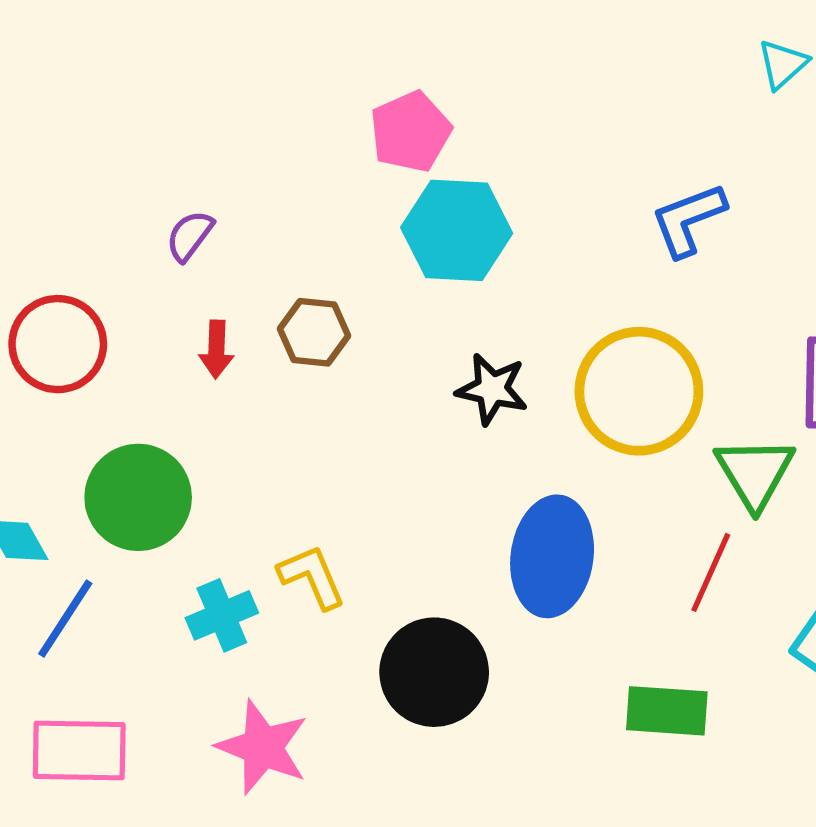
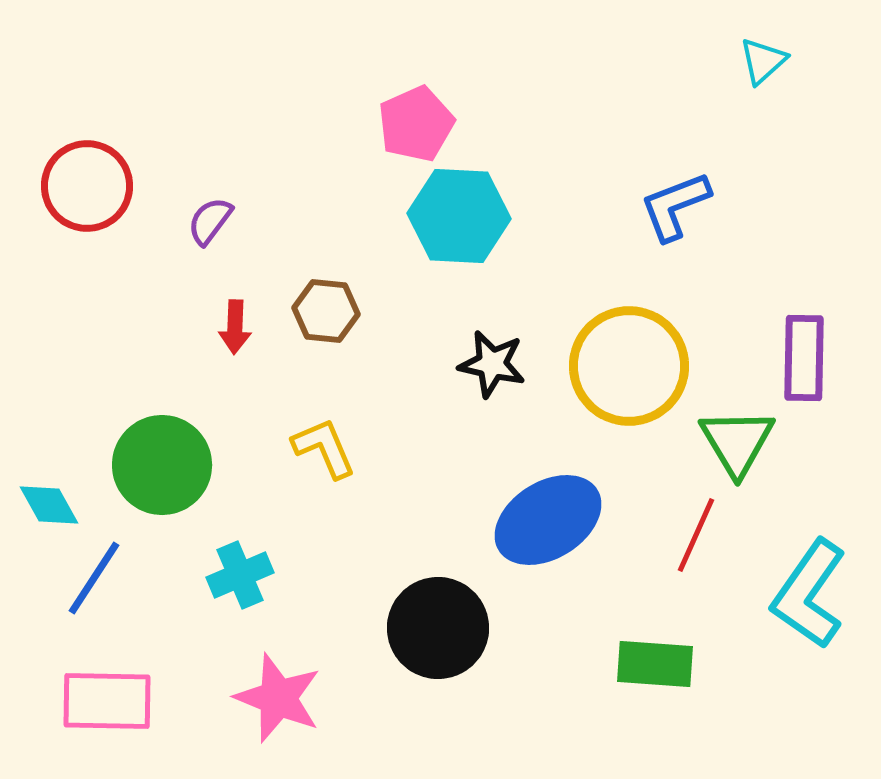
red circle: (58, 344) -> (87, 186), moved
blue ellipse: (552, 556) -> (548, 520), turned 50
yellow L-shape: (312, 577) -> (324, 448), moved

